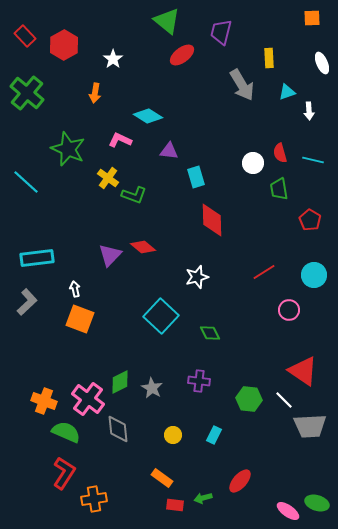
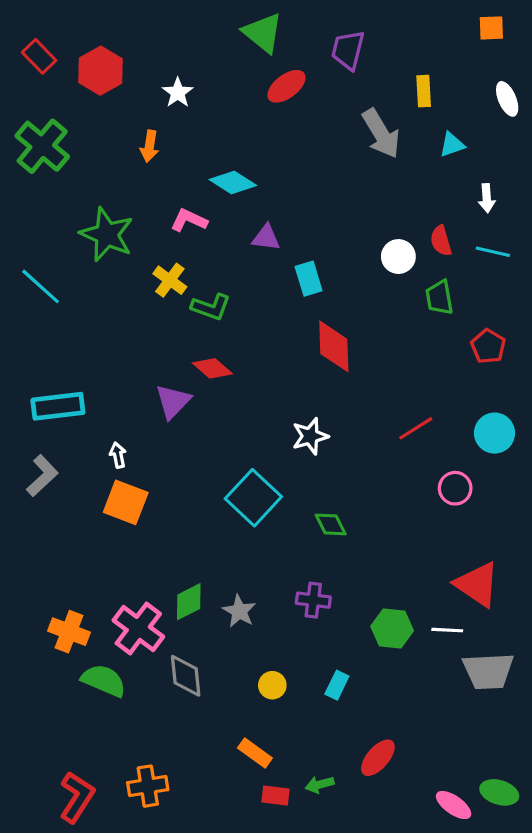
white arrow: (309, 111) -> (487, 198), moved
red diamond: (143, 247) -> (212, 368), moved
white line: (284, 400) -> (447, 630), turned -42
red L-shape: (64, 473) -> (77, 797), moved

